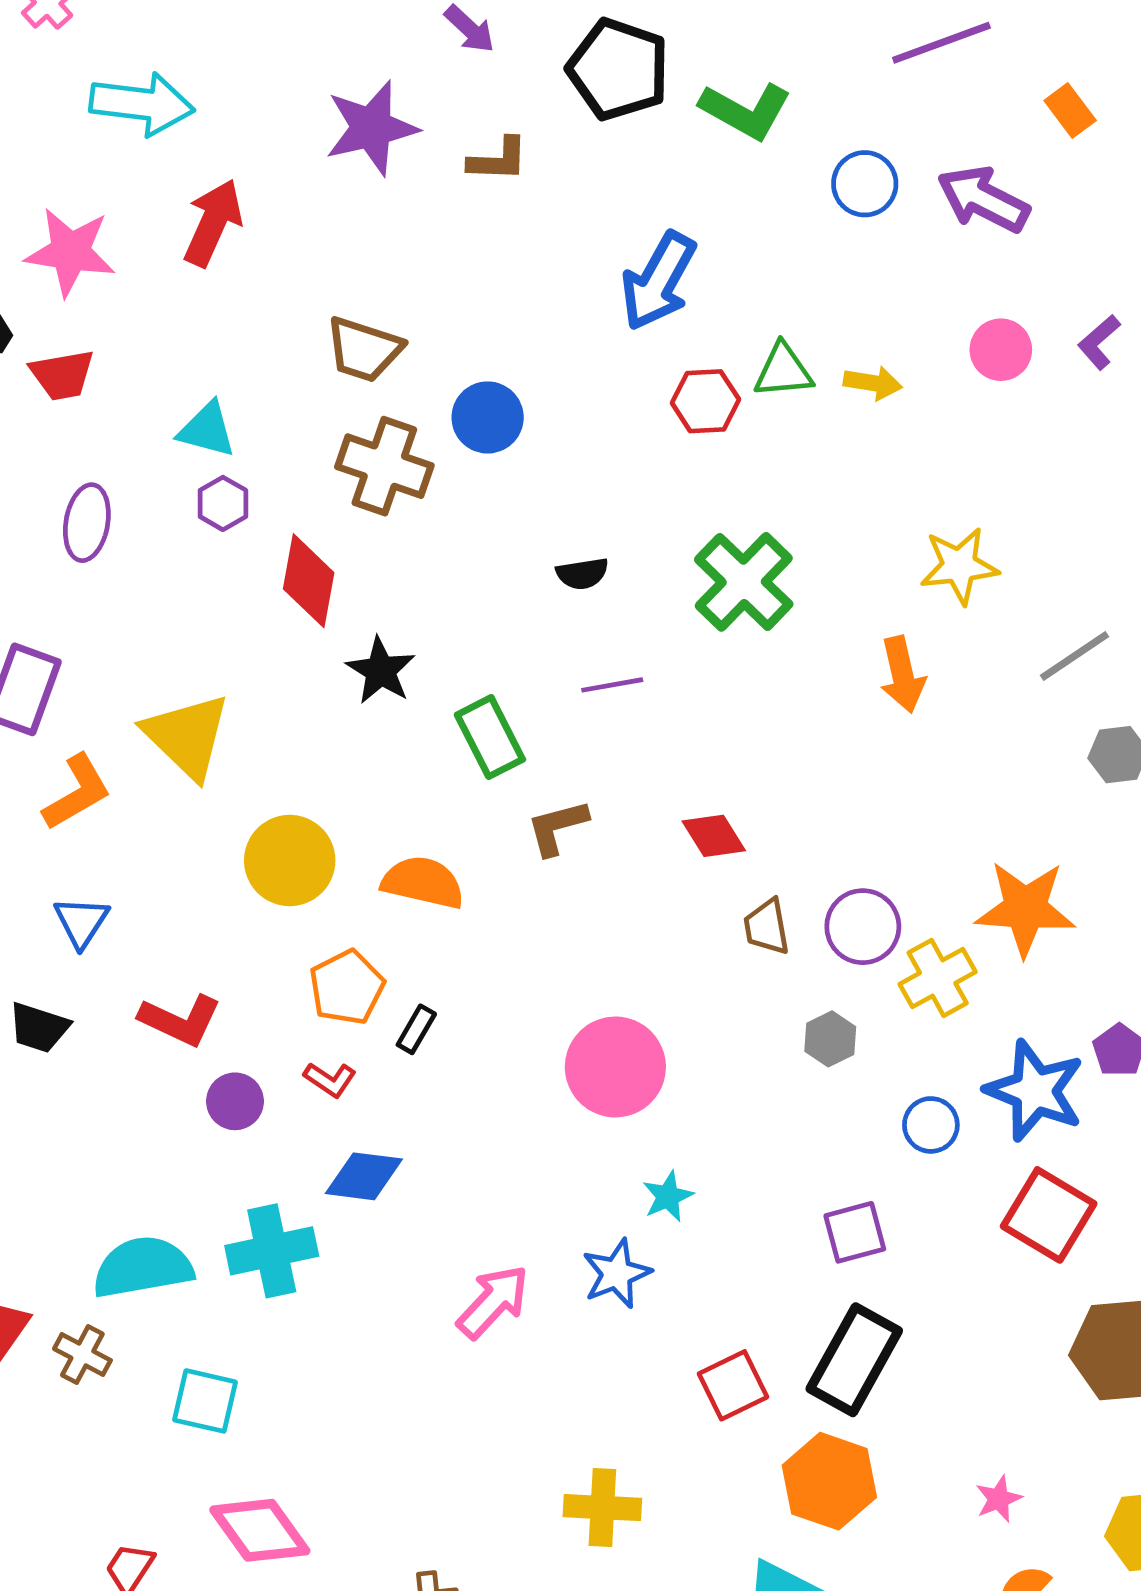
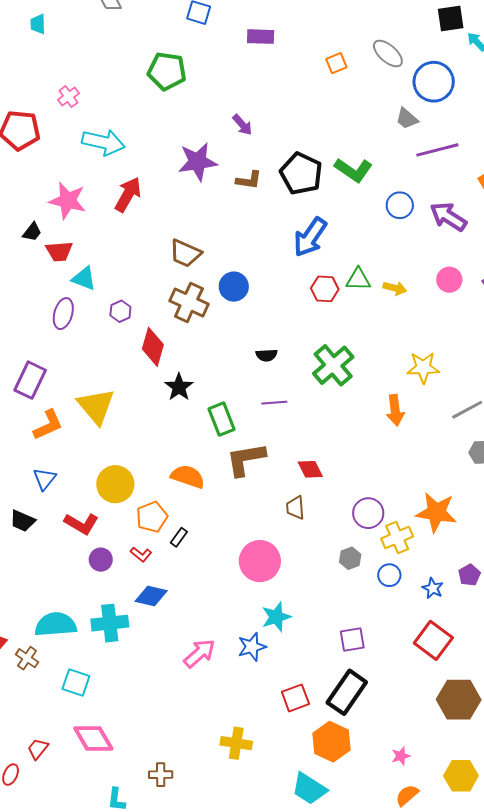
black pentagon: (618, 69) -> (301, 174), moved
cyan triangle: (207, 430) -> (84, 278), moved
brown L-shape: (557, 827) -> (246, 459), size x1.5
yellow circle: (290, 861) -> (115, 484), moved
brown trapezoid: (767, 927) -> (295, 508), moved
blue star: (1035, 1091) -> (433, 588), size x0.5
blue circle: (931, 1125) -> (389, 575), moved
cyan star: (668, 1196) -> (276, 617), size x1.4

